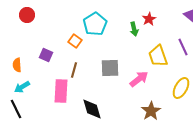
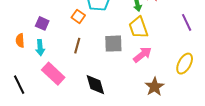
purple square: (46, 55) -> (42, 23), moved
yellow trapezoid: (158, 56) -> (138, 27), moved
cyan arrow: (22, 87) -> (40, 48), moved, turned -63
pink rectangle: (61, 91) -> (53, 74), moved, turned -50

